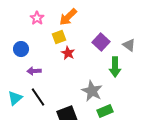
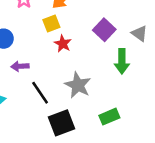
gray star: (92, 91) -> (78, 85), moved
black line: (38, 97) -> (40, 93), moved

